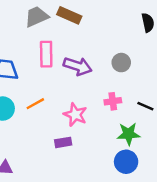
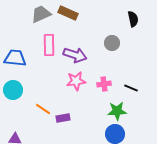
gray circle: (121, 63) -> (112, 43), moved
orange line: (35, 104) -> (43, 109), moved, turned 63
pink star: (75, 115) -> (76, 81), moved, turned -30

